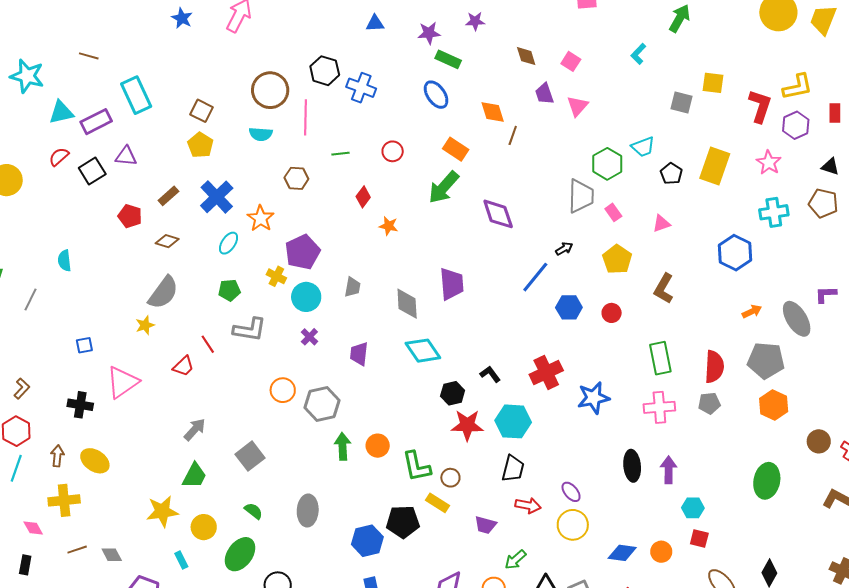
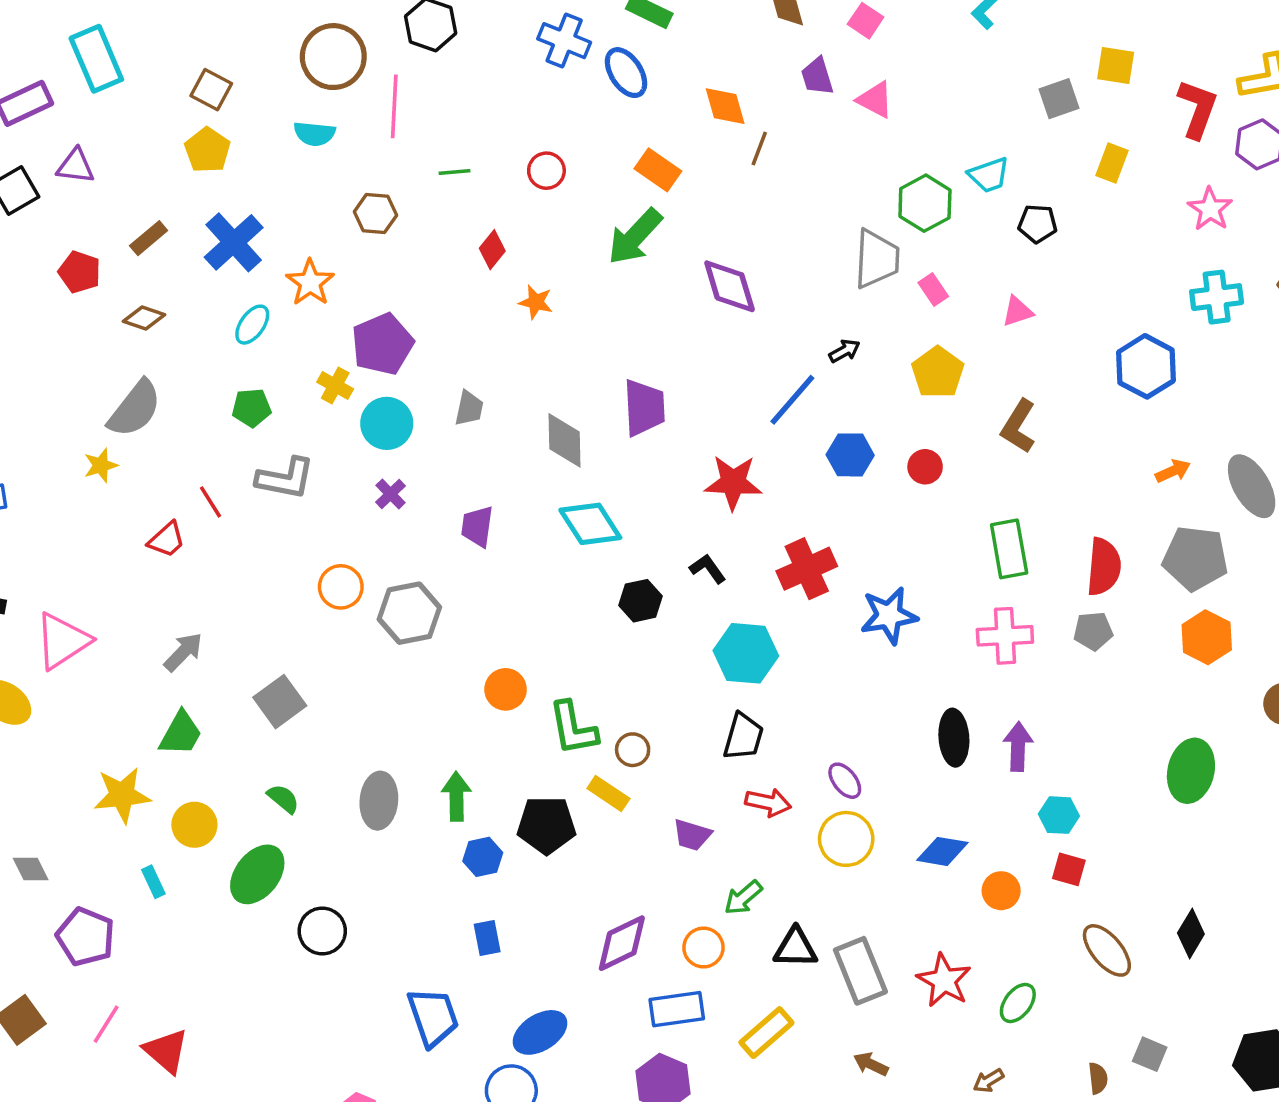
blue cross: (361, 88) -> (564, 41), moved
gray square: (682, 103) -> (1059, 99), turned -35
pink triangle: (577, 106) -> (875, 100), turned -45
yellow rectangle: (715, 166) -> (1112, 163), moved, size x0.6
black pentagon: (671, 174) -> (1037, 224), turned -30
pink triangle: (123, 382) -> (62, 641), moved
red star: (467, 425) -> (733, 482), moved
green arrow: (343, 446) -> (456, 796), moved
blue hexagon: (367, 541) -> (483, 857), size x0.7
blue diamond: (622, 553) -> (942, 851), moved

